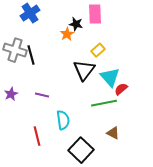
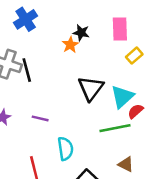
pink rectangle: (95, 14) -> (120, 29), moved
yellow rectangle: (98, 50) -> (134, 56), moved
cyan triangle: (110, 77) -> (122, 97), turned 30

